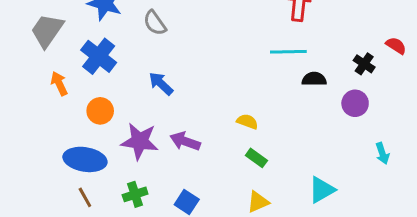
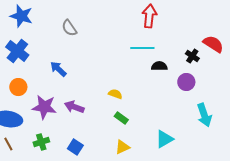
gray semicircle: (155, 23) -> (69, 28), moved
red semicircle: (396, 46) -> (213, 44), size x1.5
cyan arrow: (382, 153) -> (204, 115), size x1.6

